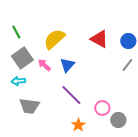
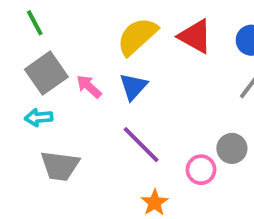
yellow semicircle: (54, 39) -> (137, 36), moved
gray circle: (118, 120) -> (232, 148), moved

